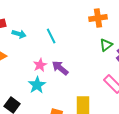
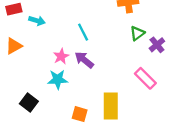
cyan line: (51, 36) -> (83, 32), moved
cyan star: (37, 85) -> (58, 79), turned 30

